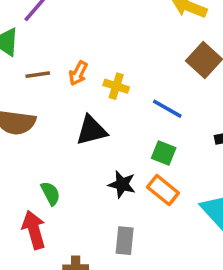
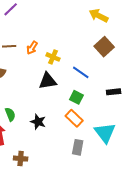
black triangle: (91, 130) -> (48, 81), moved
black star: (122, 184) -> (38, 122), moved
gray rectangle: (125, 241) -> (78, 147), moved

